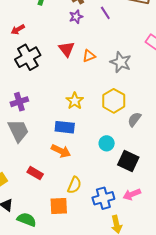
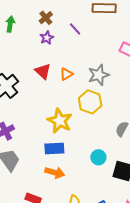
gray star: (121, 62) -> (99, 75), turned -30
yellow star: (75, 101) -> (60, 121), size x1.4
yellow hexagon: (114, 101) -> (90, 102), moved

